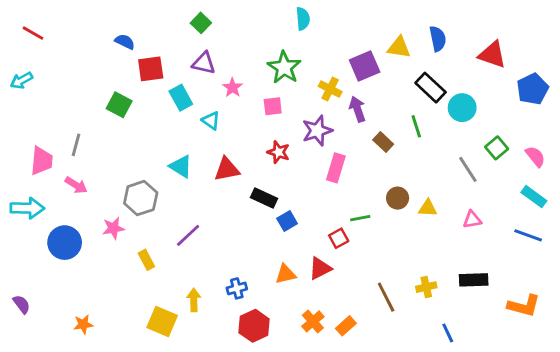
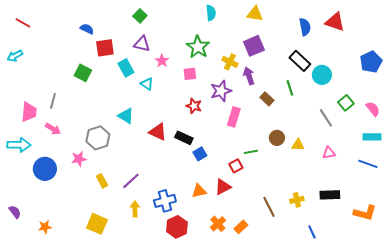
yellow triangle: (399, 47) -> (255, 14), moved
red triangle: (492, 55) -> (335, 22), moved
red triangle: (227, 169) -> (158, 132), moved, turned 36
cyan rectangle: (534, 197) -> (372, 137), turned -36
purple line: (188, 235) -> (131, 181), moved
blue cross: (237, 288) -> (165, 201), size x1.5
yellow square: (162, 321) -> (97, 224), moved
orange star: (83, 324) -> (45, 227), moved

